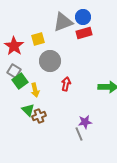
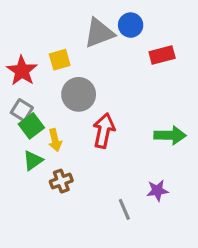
red rectangle: (84, 33) -> (162, 55), moved
red arrow: (66, 84) -> (104, 131), size x1.5
green triangle: (28, 110) -> (33, 161), moved, turned 40
purple star: (85, 122) -> (157, 190), moved

